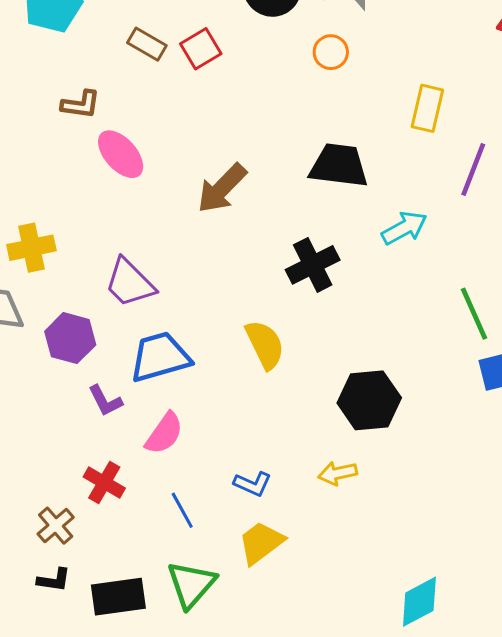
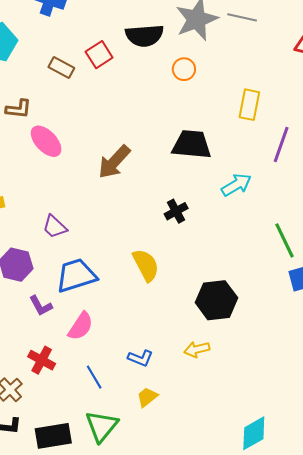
red square: (201, 49) -> (99, 55), moved
black cross: (313, 265) -> (176, 211), size x0.7
purple trapezoid: (130, 283) -> (55, 227), size x0.7
yellow trapezoid: (261, 543) -> (147, 397), size x0.7

